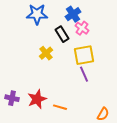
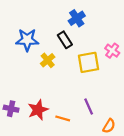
blue star: (37, 14) -> (27, 40), moved
pink cross: (82, 28) -> (112, 51), moved
purple line: (84, 74) -> (89, 107), moved

